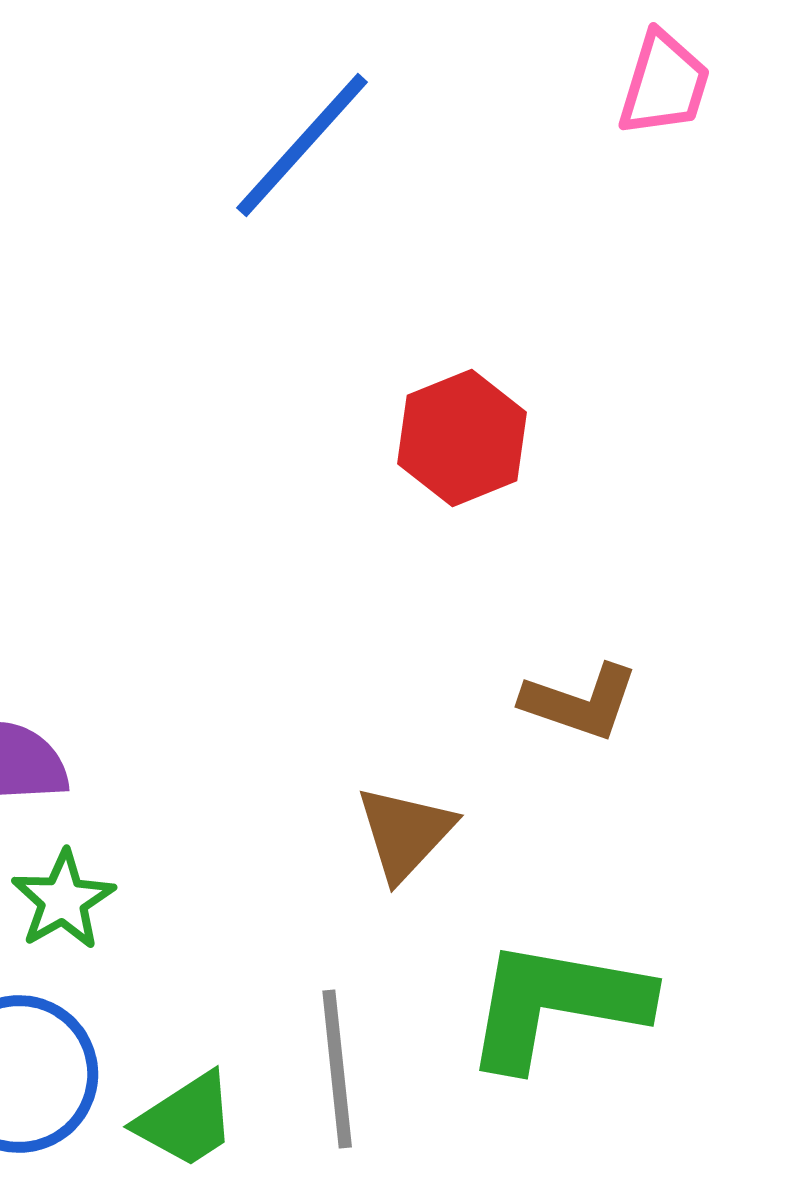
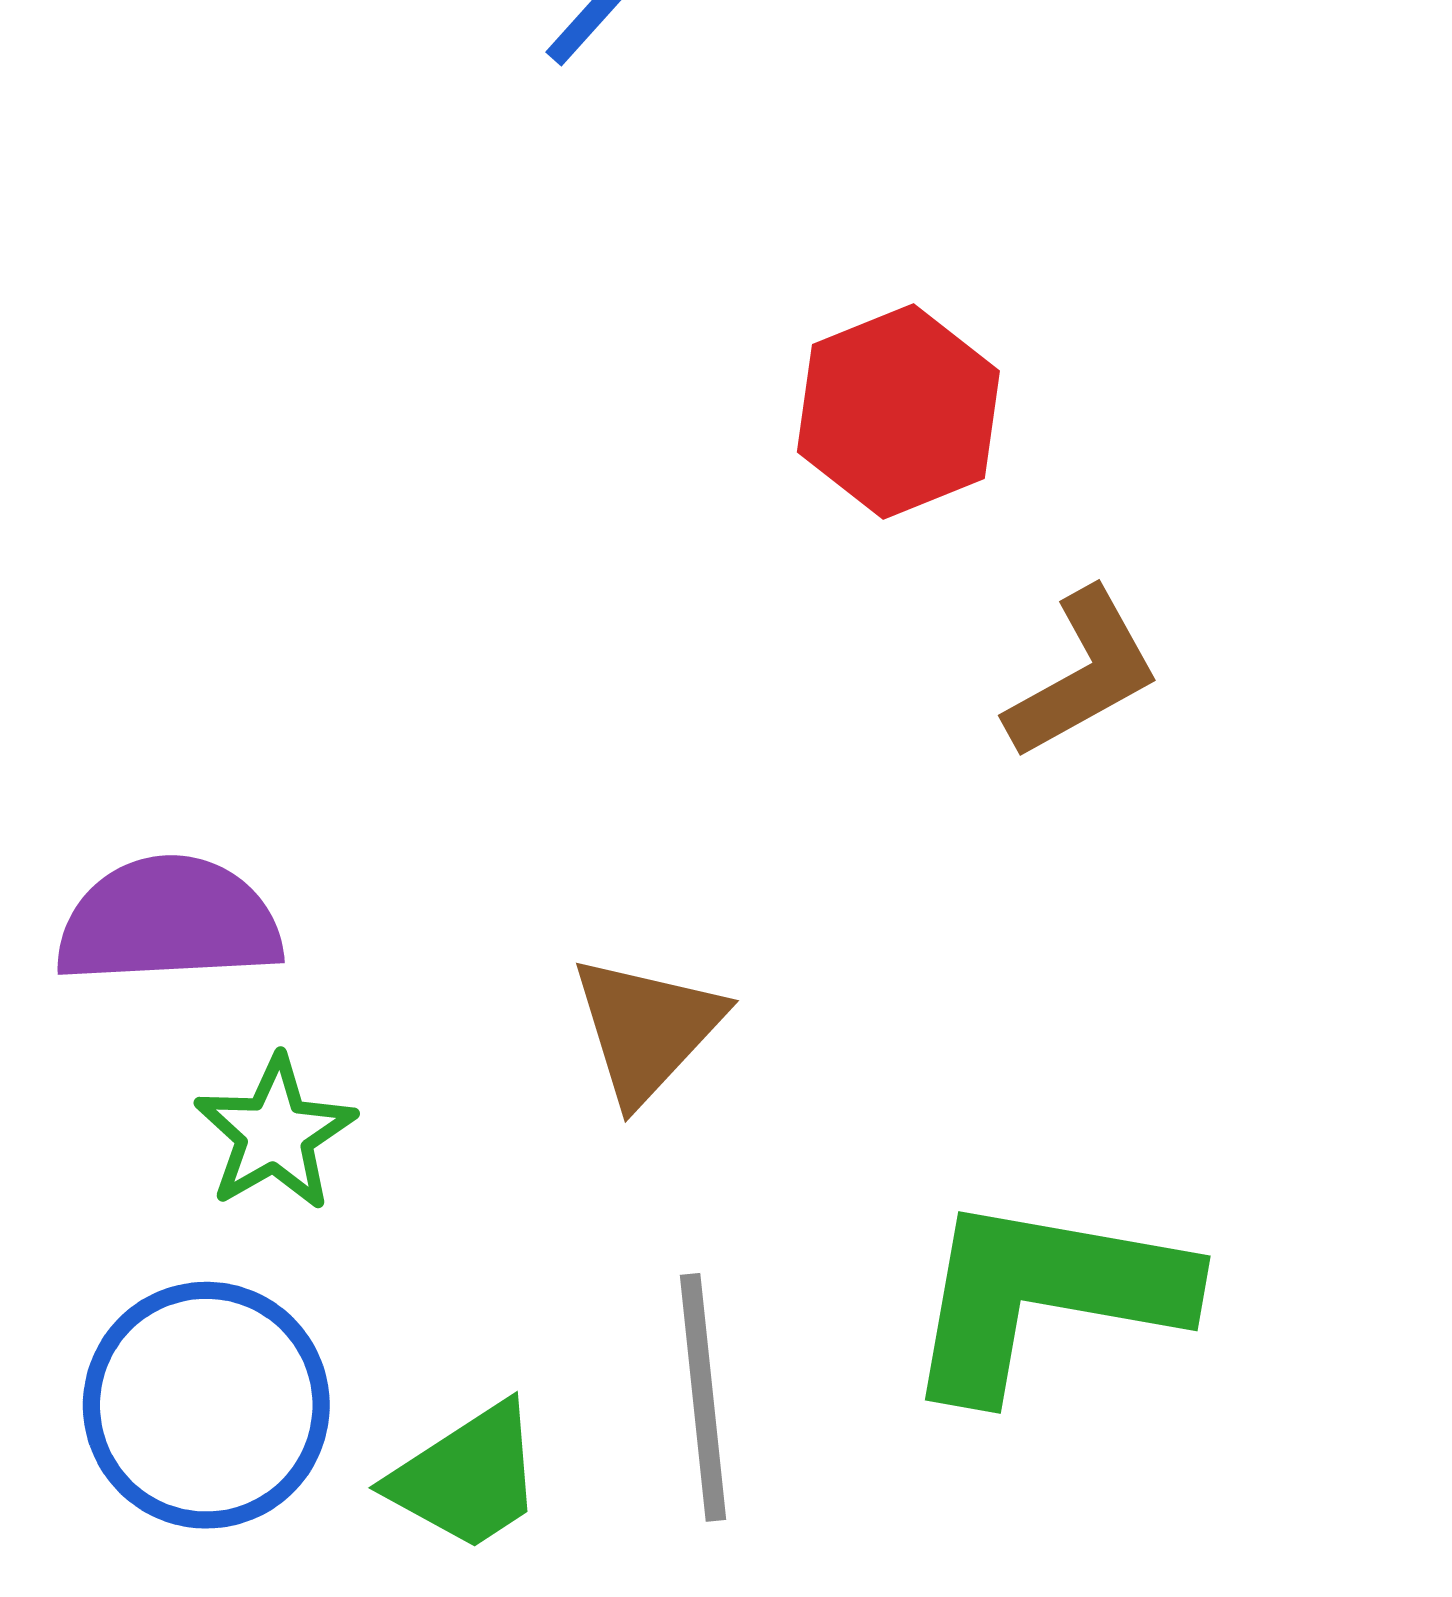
brown L-shape: (580, 702) -> (1083, 674), moved, turned -48
brown triangle: (405, 833) -> (647, 1029), moved

